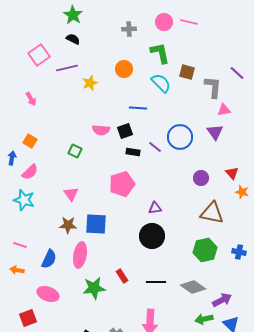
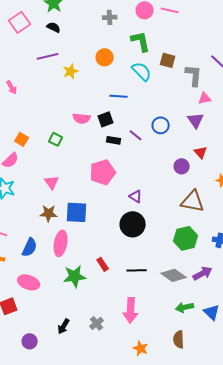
pink square: (39, 55) -> (20, 22), moved
blue circle: (180, 137) -> (161, 125), size x0.7
orange square: (30, 141) -> (22, 139), moved
red triangle: (232, 173) -> (201, 152), moved
purple triangle: (155, 208) -> (136, 196), turned 40
purple arrow: (222, 300) -> (203, 273), moved

